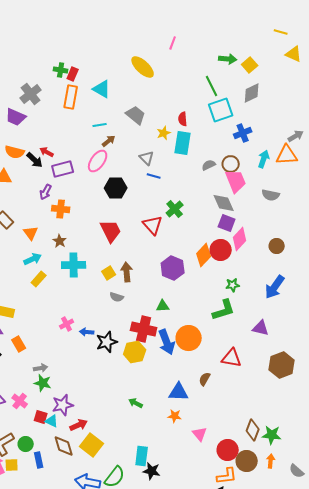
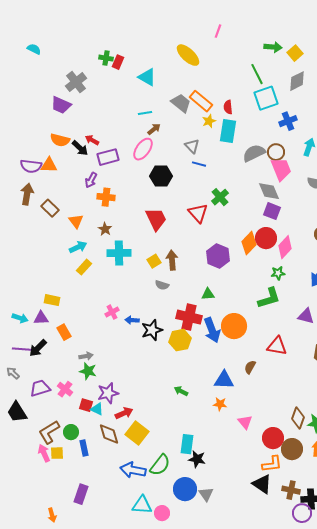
orange rectangle: (71, 97) -> (201, 101), moved, turned -60
gray semicircle: (209, 165) -> (254, 153), size x1.6
pink diamond: (240, 239) -> (285, 247), moved

